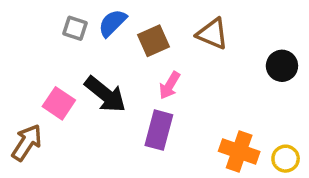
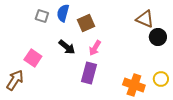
blue semicircle: (112, 23) -> (63, 13), turned -30
brown triangle: (212, 34) -> (145, 19), moved
black arrow: (105, 94) -> (67, 47), moved, size x0.7
yellow circle: (286, 159) -> (161, 79), moved

